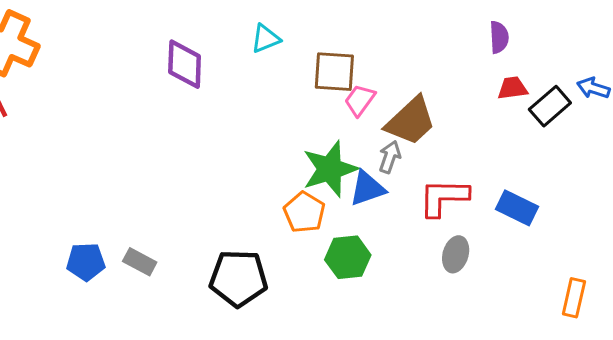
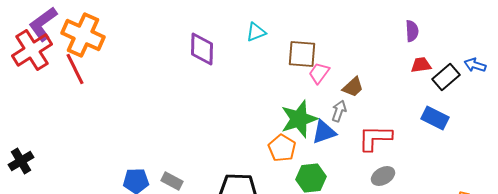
brown trapezoid: (411, 121) -> (353, 87), size x0.6
blue rectangle: (517, 208) -> (435, 118), moved
gray ellipse: (456, 254) -> (383, 176), turned 45

